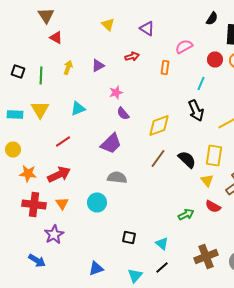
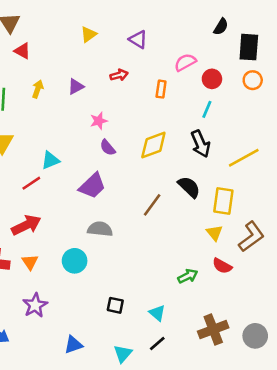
yellow triangle: (108, 24) -> (89, 34), turned 40
red circle: (215, 60) -> (212, 79), moved
cyan triangle: (78, 108) -> (50, 160), moved
yellow diamond: (159, 126) -> (153, 145), moved
black semicircle: (187, 160) -> (189, 187), moved
purple star: (54, 234) -> (35, 305), moved

